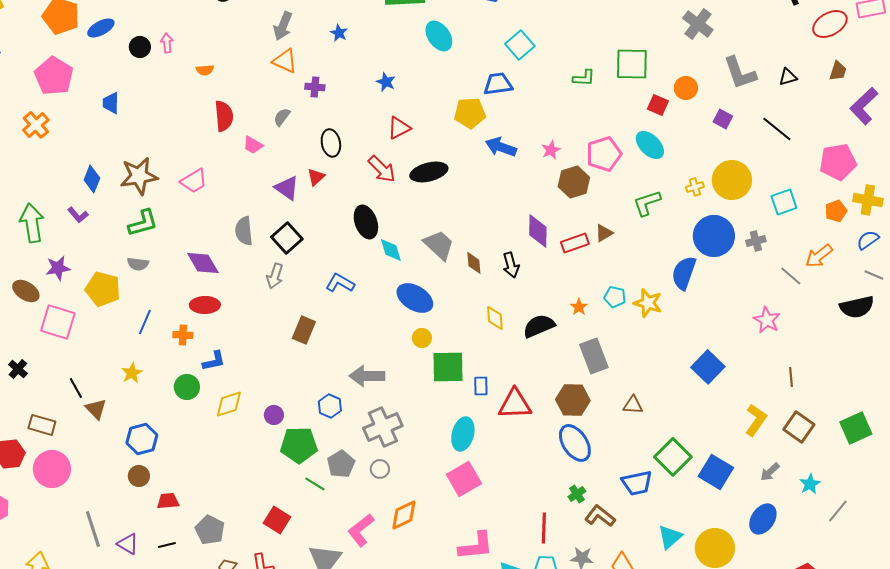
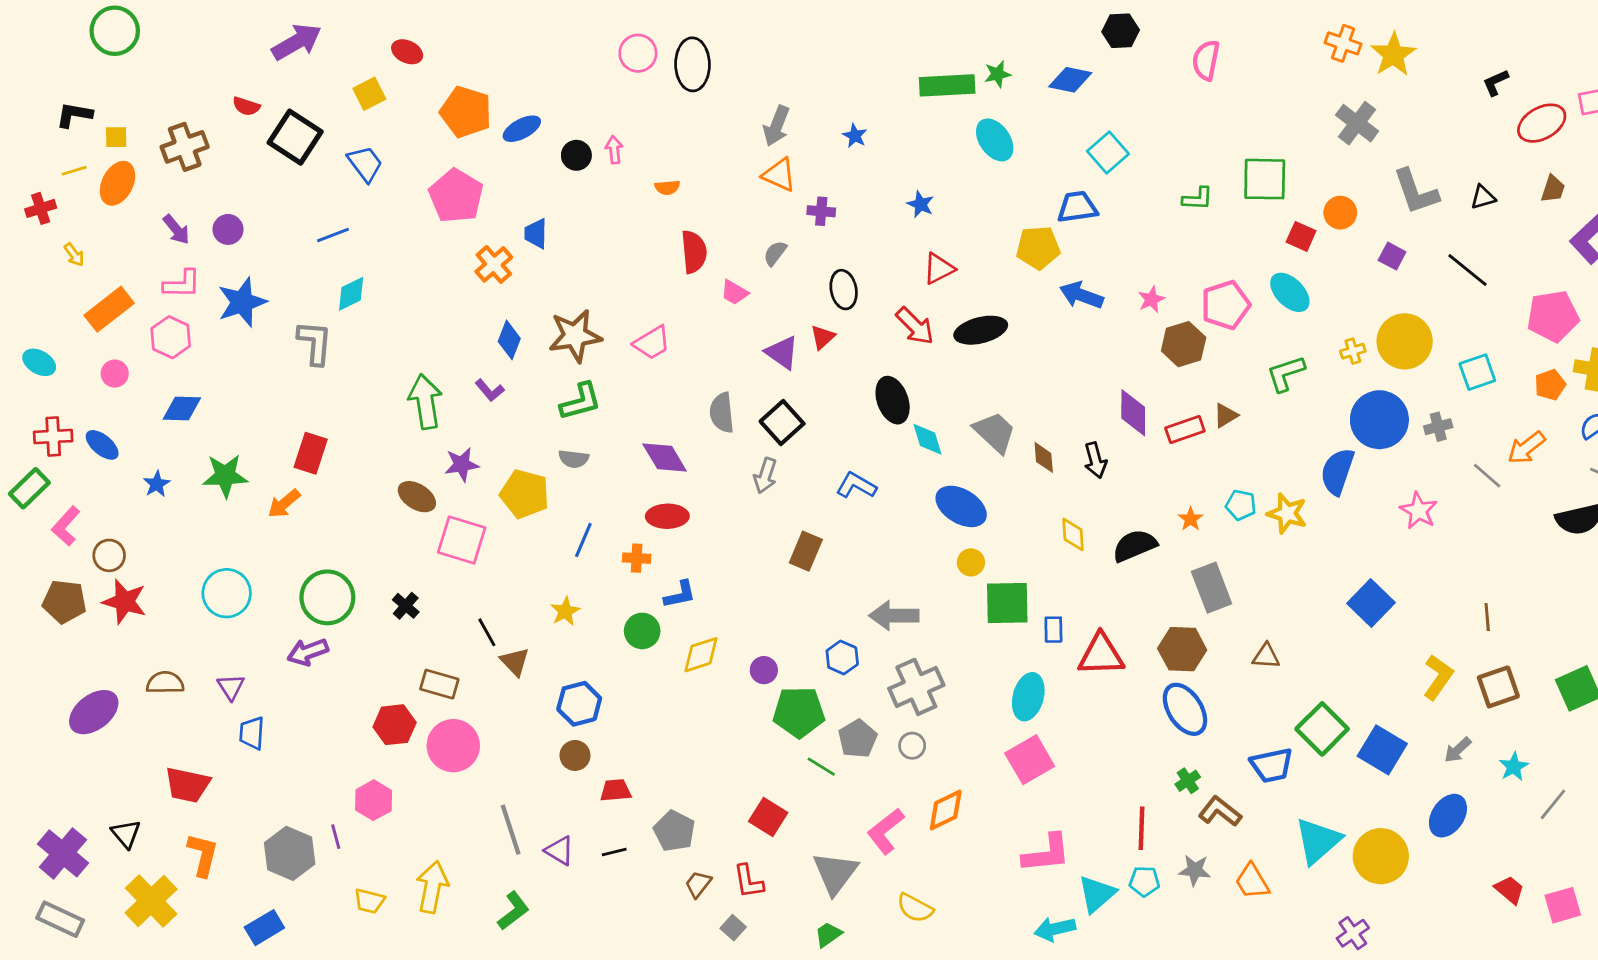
orange cross: (36, 125) -> (494, 264), moved
pink star: (767, 320) -> (1419, 511), moved
brown square: (799, 427) -> (1498, 687), turned 36
cyan triangle: (670, 537) -> (1318, 841), size x1.4

